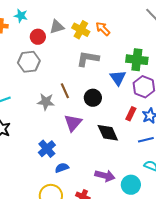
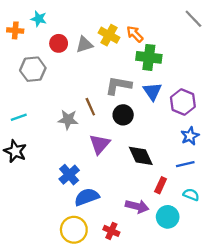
gray triangle: (57, 27) -> (84, 45), moved
gray L-shape: (88, 59) -> (118, 86), moved
green cross: (137, 60) -> (149, 57), moved
gray hexagon: (29, 62) -> (33, 69), moved
red rectangle: (131, 114) -> (161, 185), moved
blue semicircle: (62, 168) -> (87, 197), size x1.5

